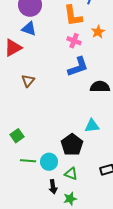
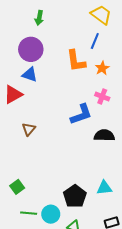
orange star: (98, 32) -> (102, 68), moved
pink cross: (74, 41) -> (102, 97), moved
cyan triangle: (92, 126) -> (104, 188), moved

